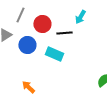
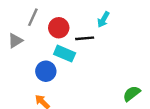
blue circle: (27, 45) -> (46, 71), moved
cyan rectangle: (54, 54) -> (65, 54), moved

